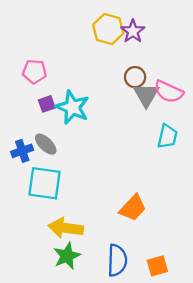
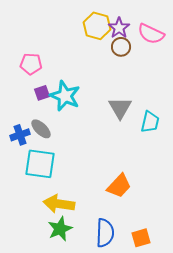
brown circle: (135, 77) -> (121, 47), moved
pink semicircle: (169, 92) -> (151, 34), moved
gray triangle: (146, 95) -> (120, 108), moved

